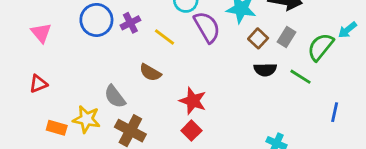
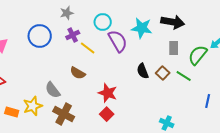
purple cross: (130, 23) -> (73, 35), moved
gray rectangle: (286, 37) -> (174, 48), turned -32
brown square: (258, 38) -> (163, 73), moved
black semicircle: (265, 70) -> (143, 71), moved, turned 70
yellow star: (86, 119) -> (33, 106), turned -30

